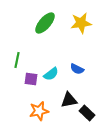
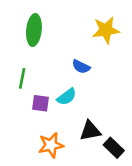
green ellipse: (45, 23) -> (34, 30), moved, turned -35
blue semicircle: (77, 69) -> (81, 67), moved

